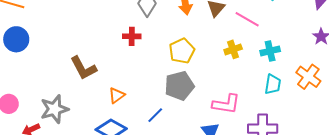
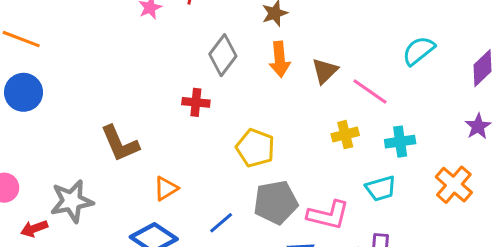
yellow pentagon: (182, 51) -> (255, 148), moved, turned -30
cyan trapezoid: (273, 84) -> (381, 188), moved, turned 60
gray pentagon: (179, 86) -> (276, 202), moved

